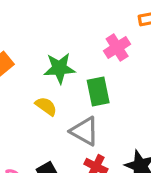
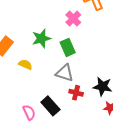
yellow semicircle: (46, 106) -> (25, 65), moved

